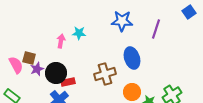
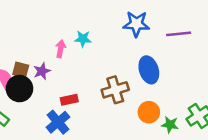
purple line: (156, 29) -> (179, 34), turned 66
purple star: (37, 69) -> (42, 71), moved
black circle: (56, 73) -> (19, 89), moved

